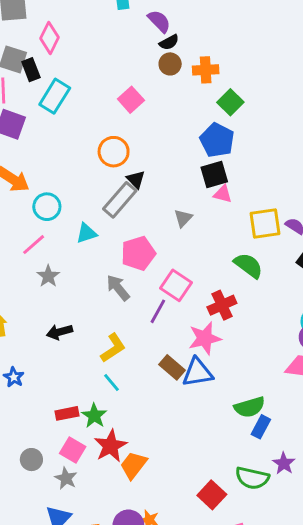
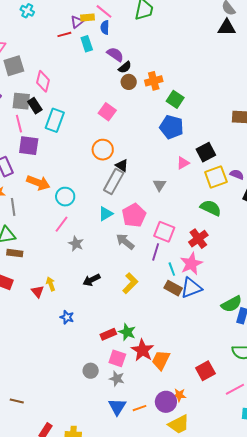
black square: (214, 175) -> (206, 152), moved
pink triangle: (223, 194) -> (183, 163), turned -32
cyan triangle: (87, 233) -> (106, 214), moved
cyan line: (112, 382) -> (172, 269), moved, turned 32
red square: (212, 495) -> (205, 371), moved, turned 30

